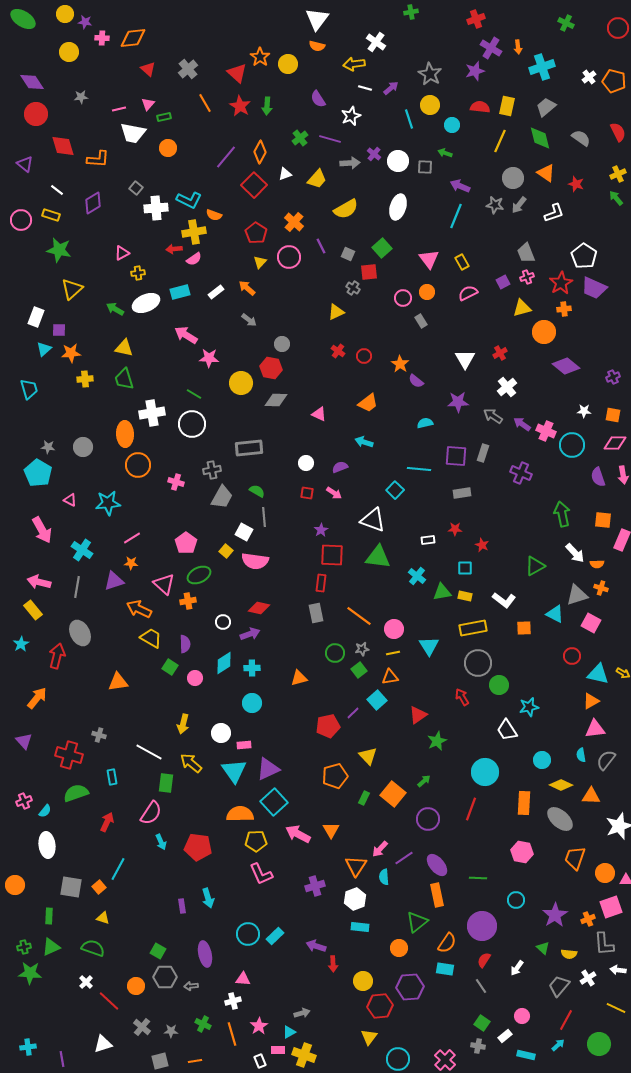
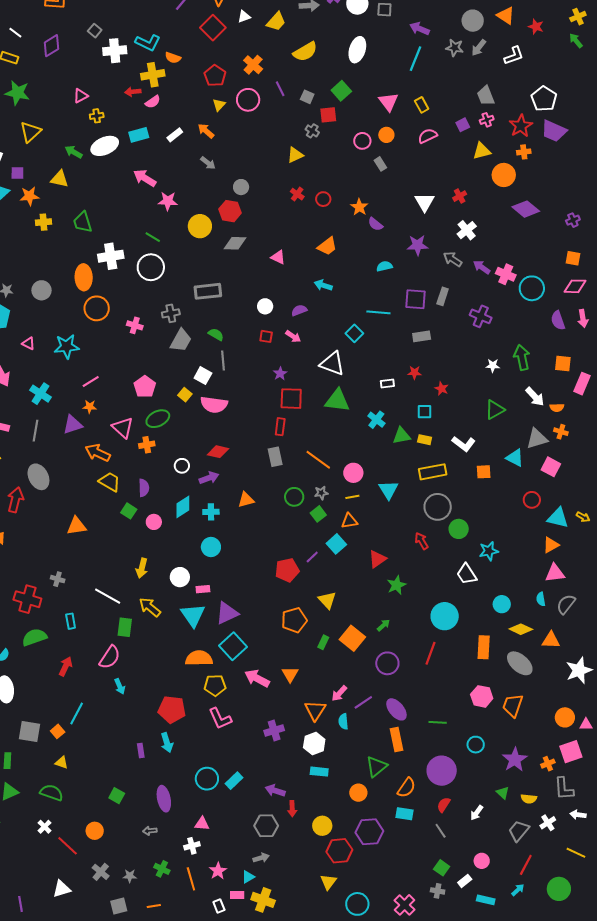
yellow triangle: (124, 348) -> (60, 179), moved
white star: (584, 411) -> (493, 366), moved
orange triangle: (299, 678) -> (246, 500), moved
red pentagon: (198, 847) -> (172, 709), moved
orange trapezoid: (575, 858) -> (513, 705), moved
gray hexagon: (165, 977) -> (266, 826), moved

